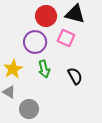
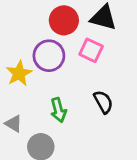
yellow star: (13, 69) -> (19, 73), moved
green arrow: (44, 69) -> (58, 110), moved

